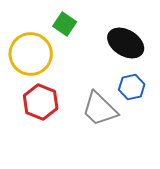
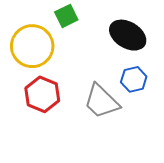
green square: (65, 24) -> (66, 16), turned 30

